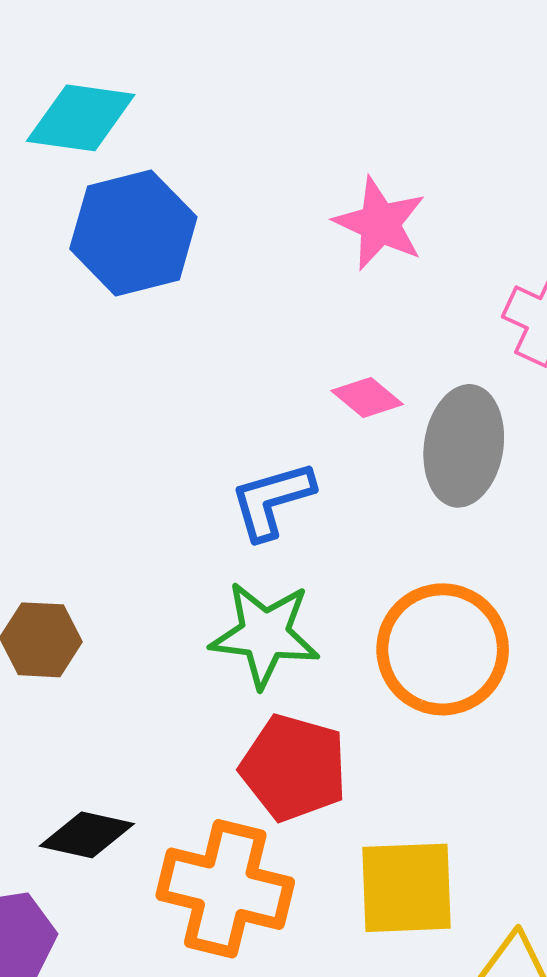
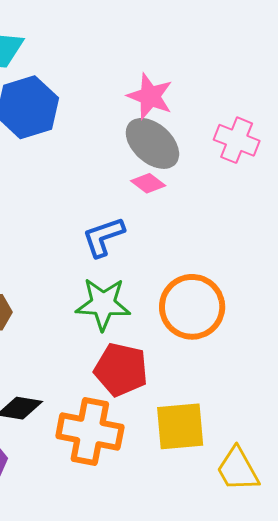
gray ellipse: (464, 446) -> (152, 143), moved, turned -54

